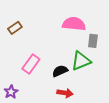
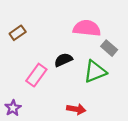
gray rectangle: (93, 41) -> (109, 48), turned -56
black semicircle: (60, 71) -> (63, 60), moved

